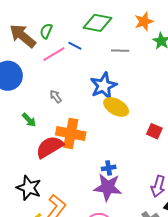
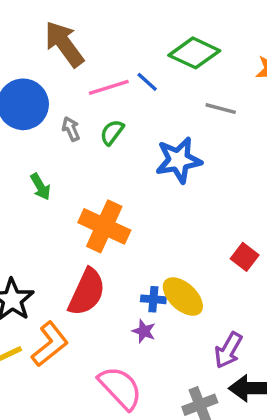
green semicircle: (46, 31) -> (112, 132), moved
gray arrow: (56, 96) -> (71, 129), moved
yellow ellipse: (116, 107) -> (183, 297), moved
red semicircle: (50, 147) -> (87, 292), moved, turned 132
purple star: (108, 187) -> (144, 331), size x0.5

